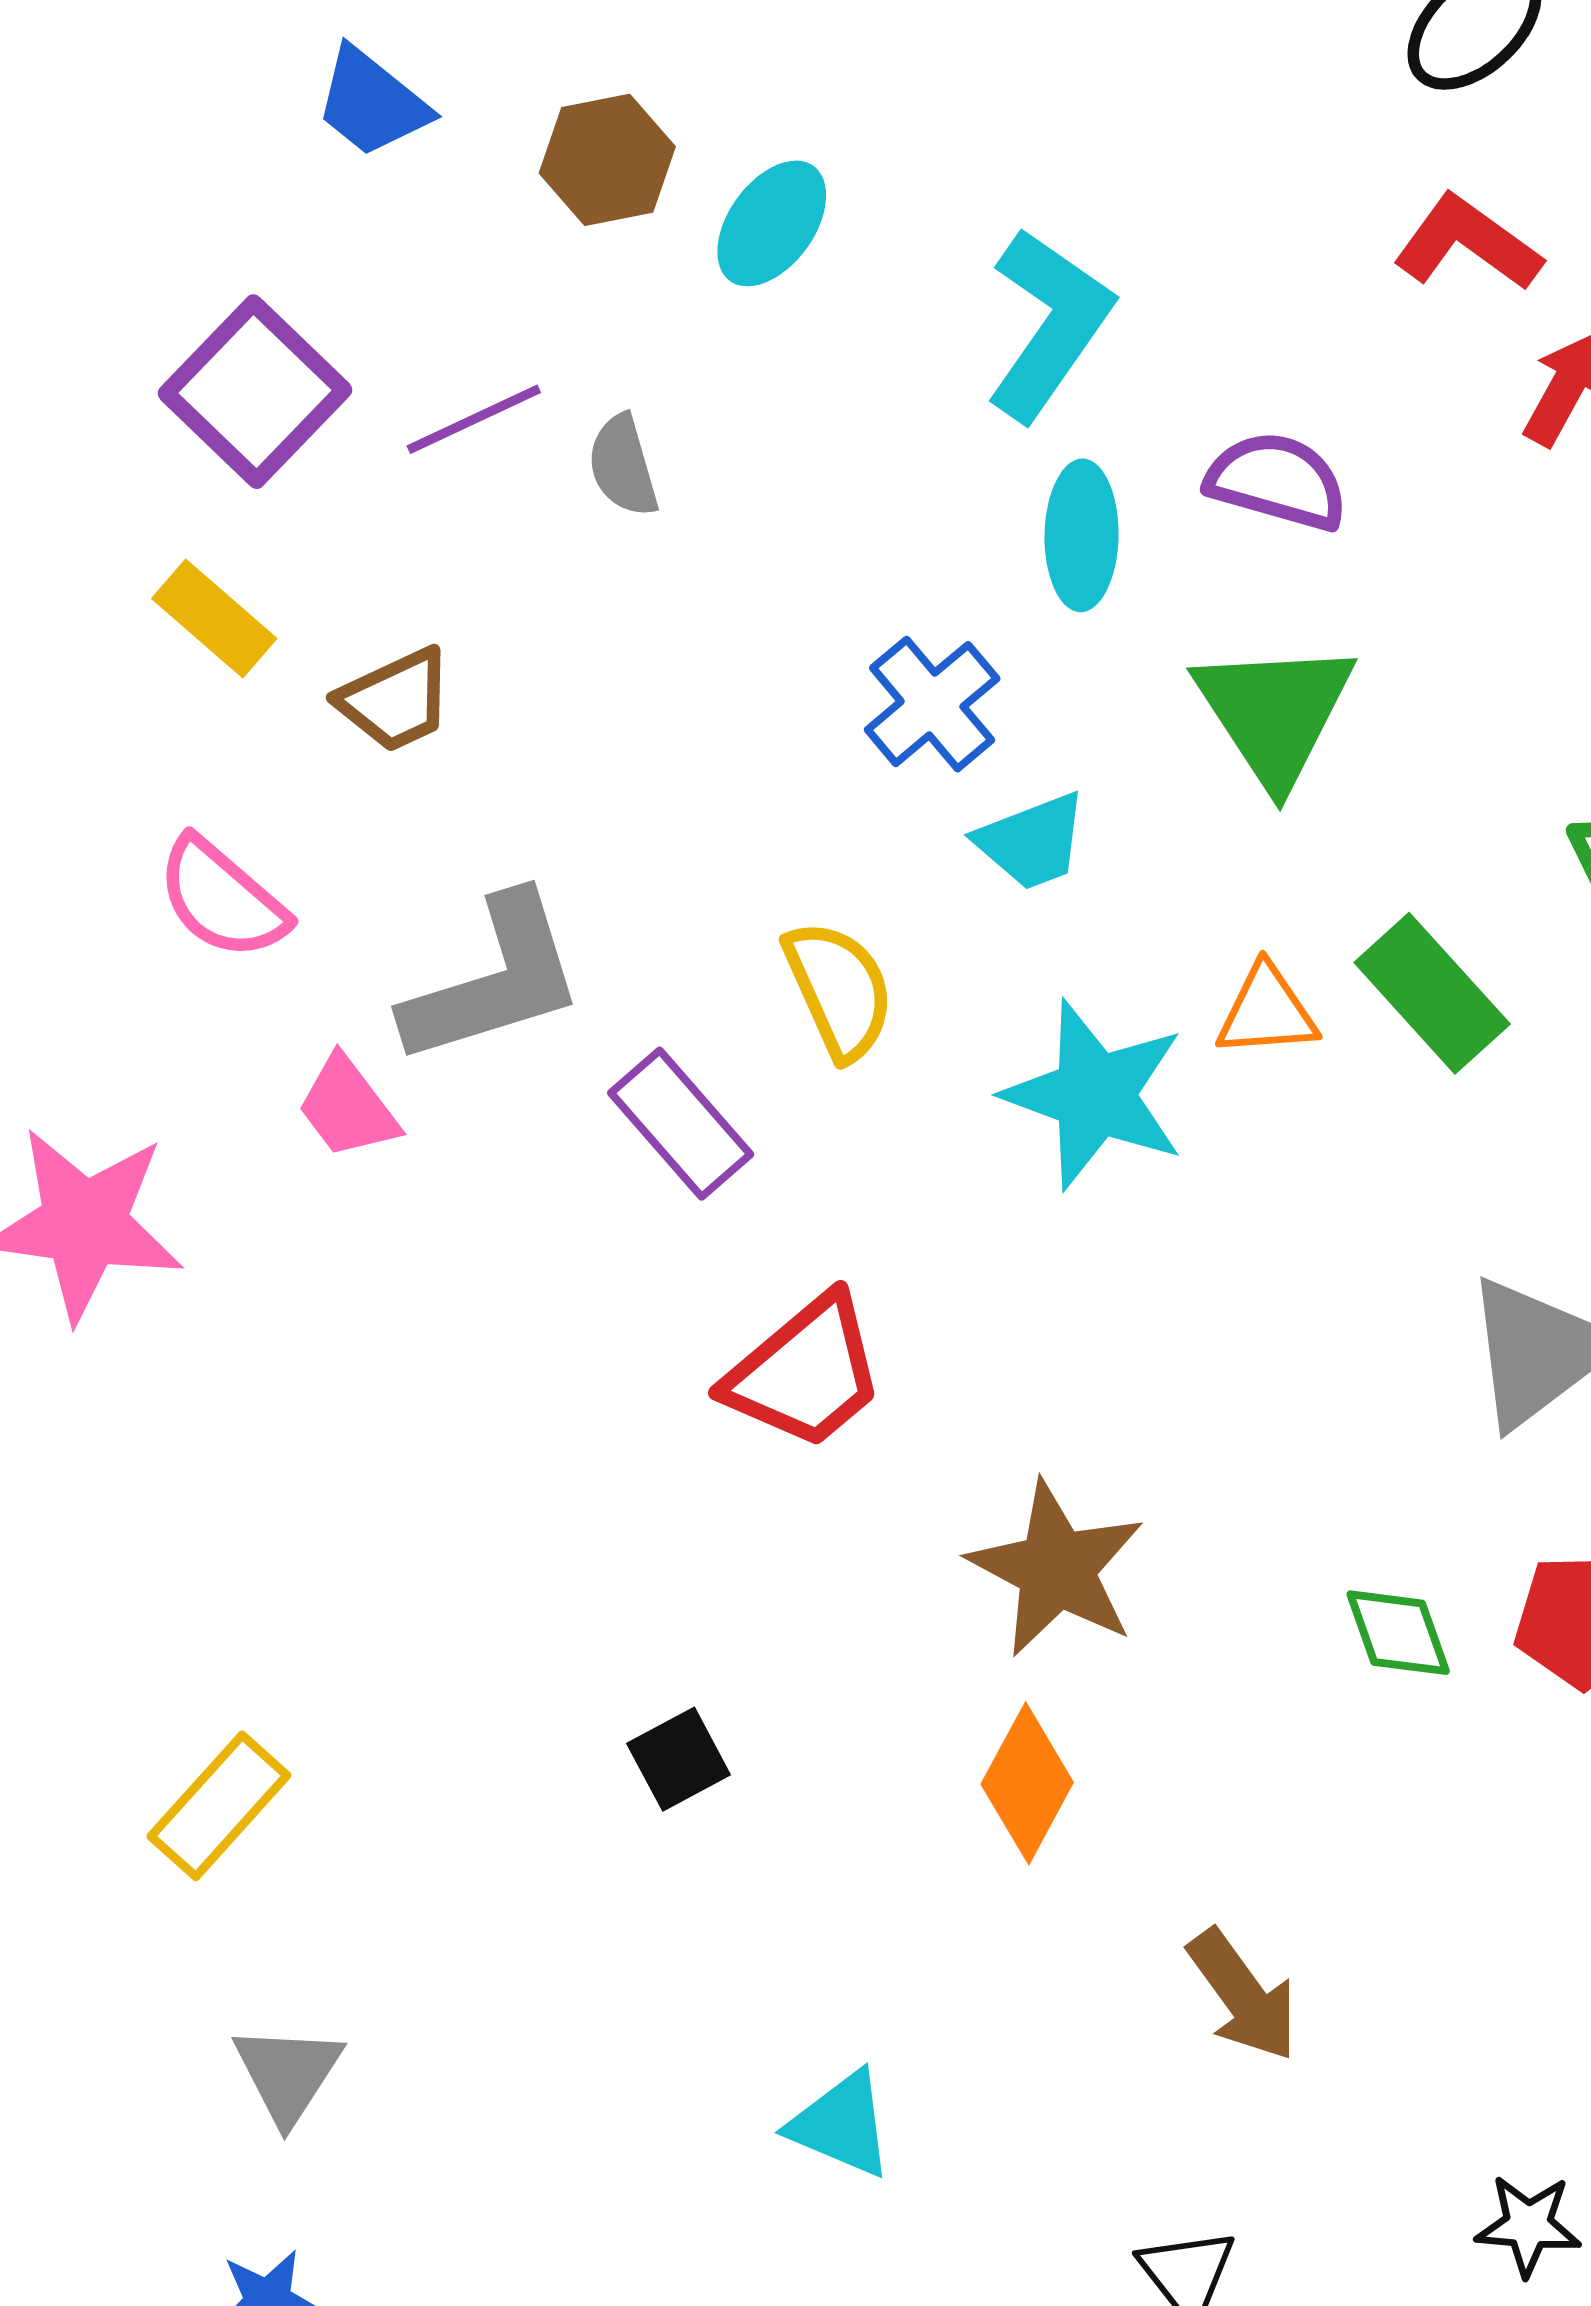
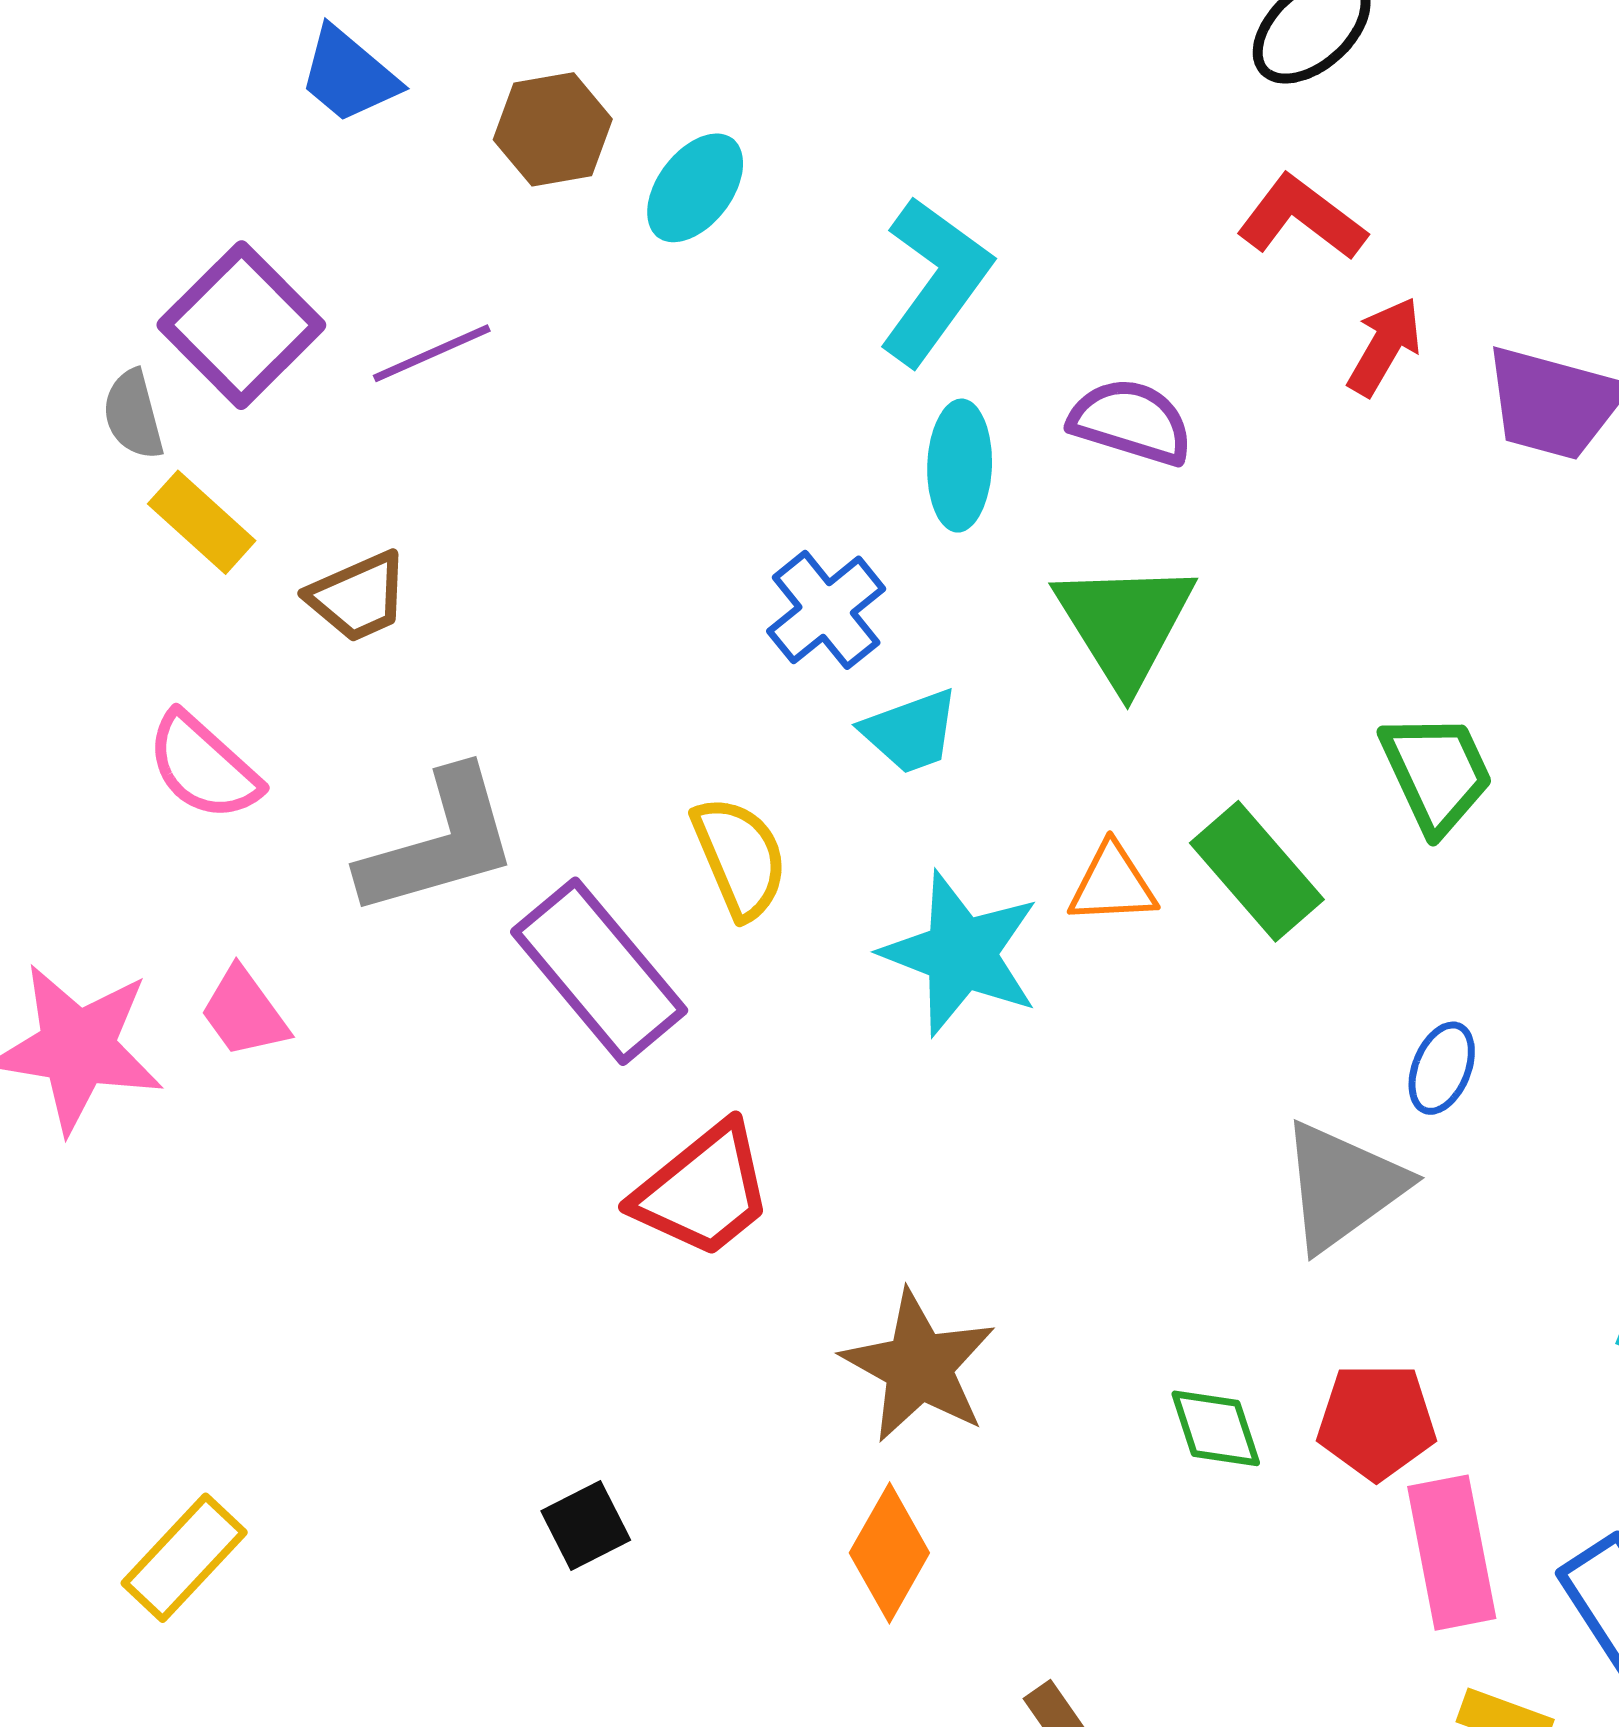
gray semicircle: (623, 466) -> (133, 415), moved
pink trapezoid: (348, 1107) -> (244, 1012), moved
purple rectangle: (681, 1124) -> (599, 971), size x1.4

